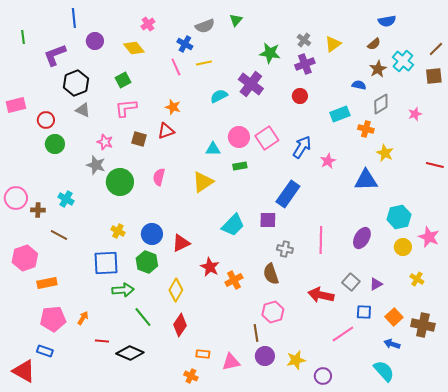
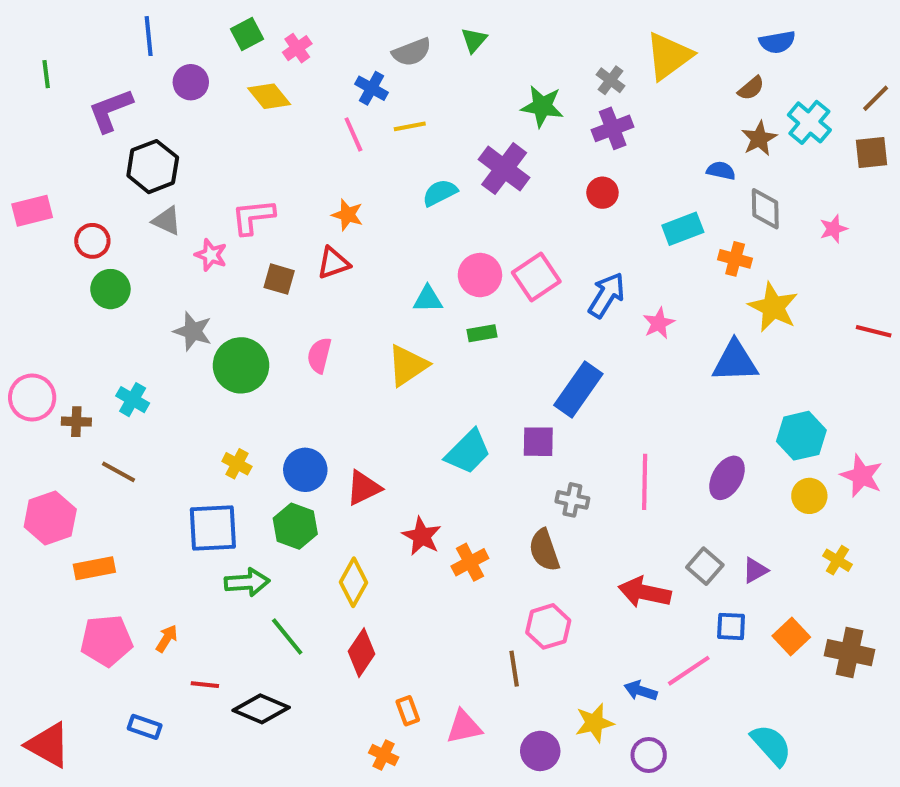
yellow triangle: (333, 44) -> (669, 56), moved, size x1.5
green square: (123, 80) -> (247, 34), moved
gray diamond: (381, 104) -> (765, 209), turned -60
pink star: (105, 142) -> (211, 255), moved
yellow star: (385, 153) -> (773, 307), size x1.4
blue arrow: (392, 344) -> (641, 691), moved
blue rectangle: (45, 351) -> (145, 727), moved
orange rectangle: (203, 354) -> (408, 711), turned 64
purple circle: (265, 356) -> (540, 751), moved

